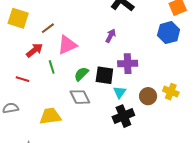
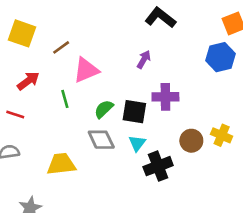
red arrow: (34, 50) -> (28, 81), moved
red line: (22, 79) -> (15, 115), moved
cyan triangle: (120, 92) -> (137, 143), moved

